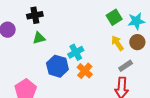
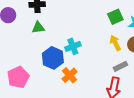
orange cross: (85, 71) -> (70, 75), moved

